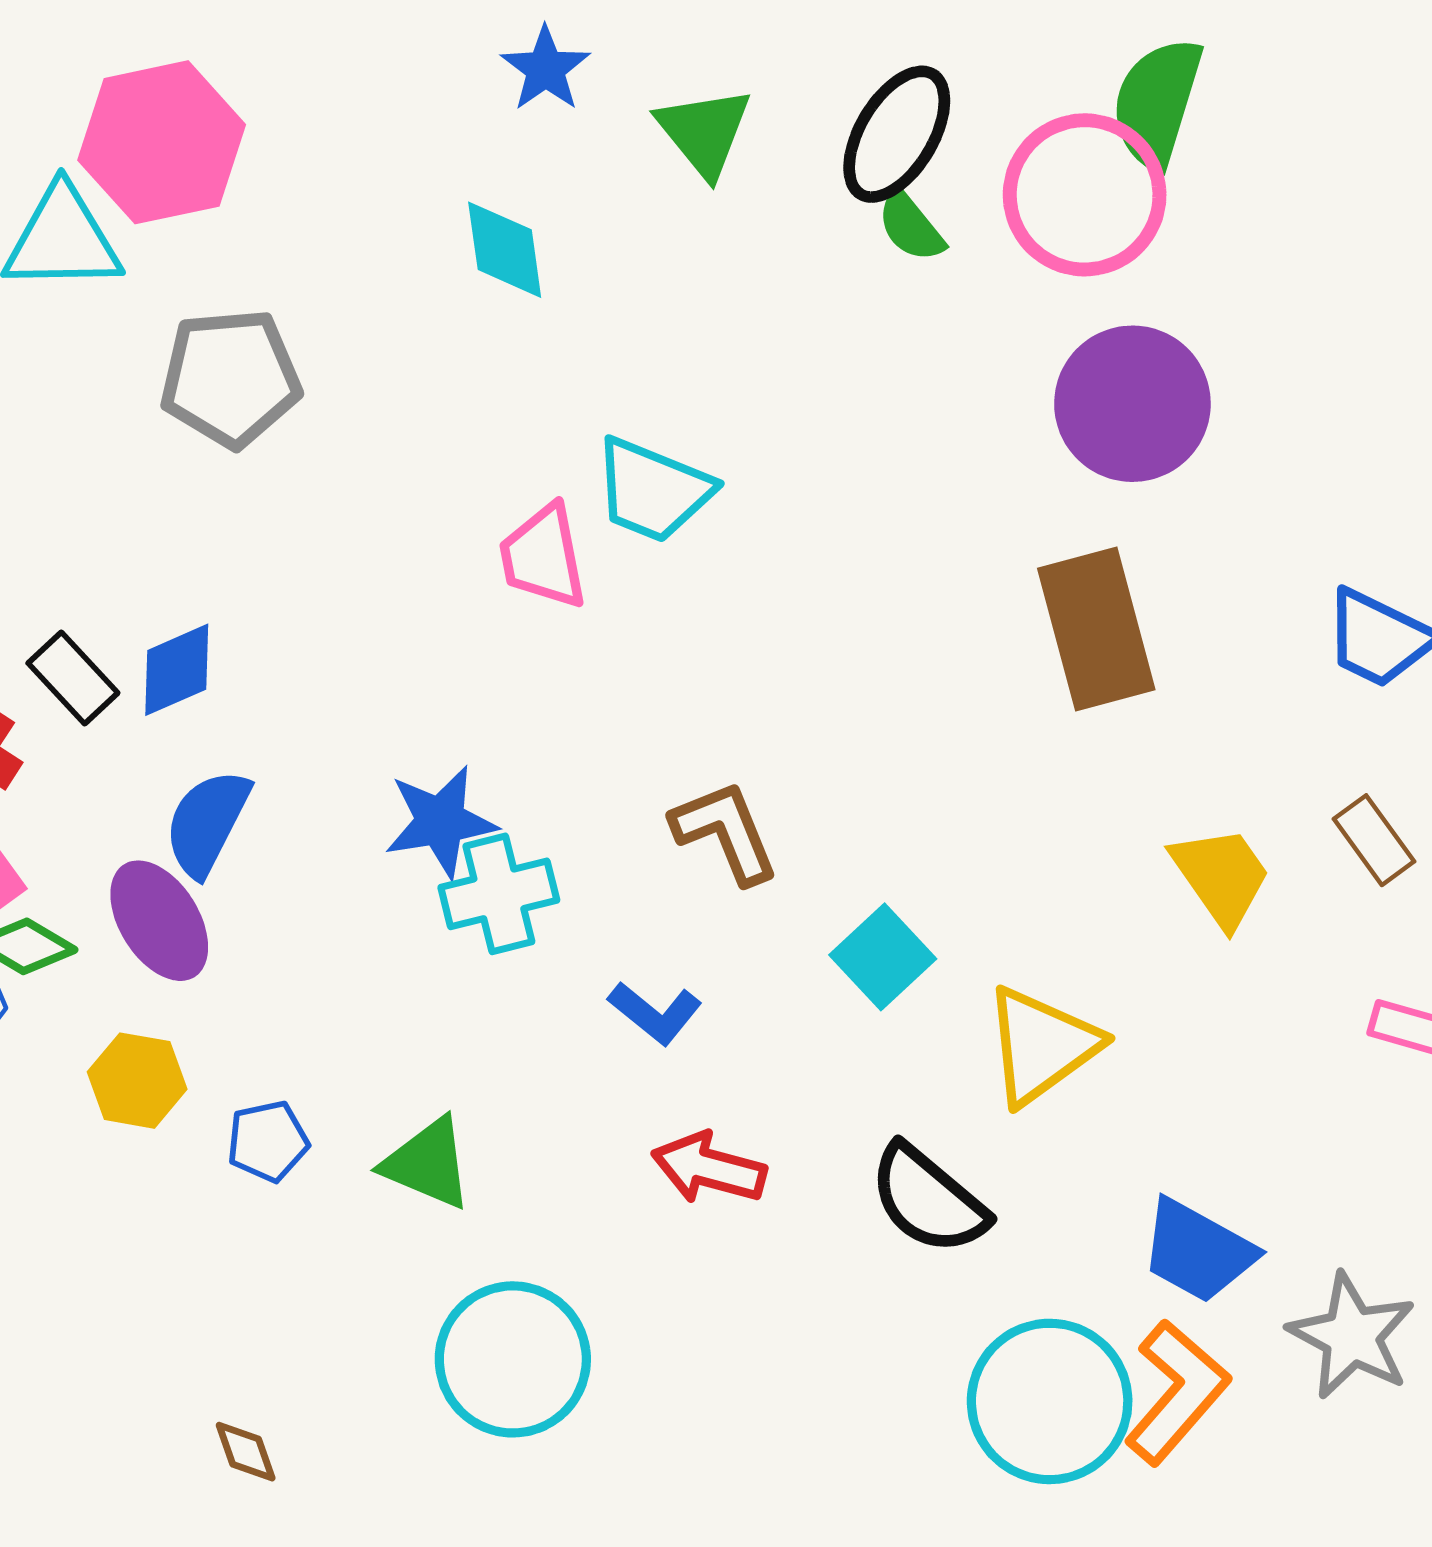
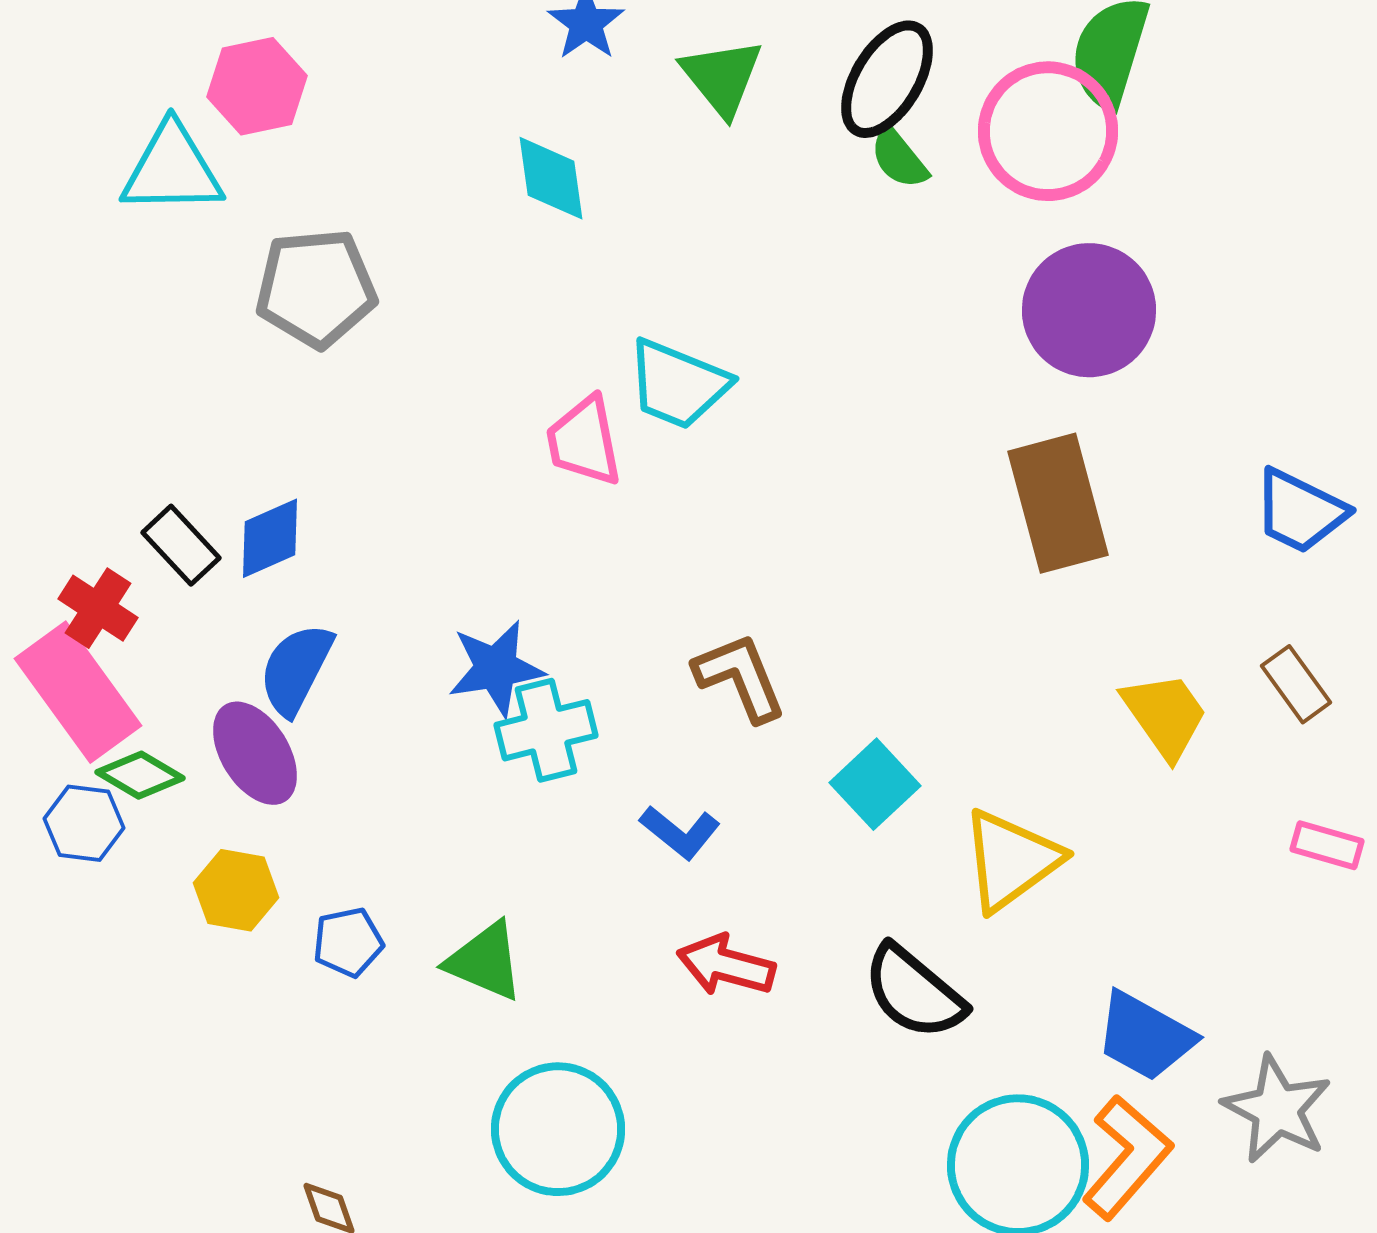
pink hexagon: (162, 142) -> (257, 86), size x0.7

